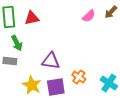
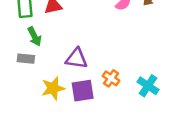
yellow star: (32, 85) -> (53, 88), turned 30

